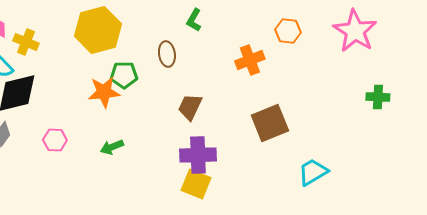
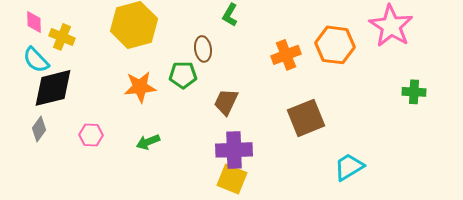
orange hexagon: (288, 31) -> (335, 45), moved, size x1.5
green pentagon: (124, 75) -> (183, 75), moved

